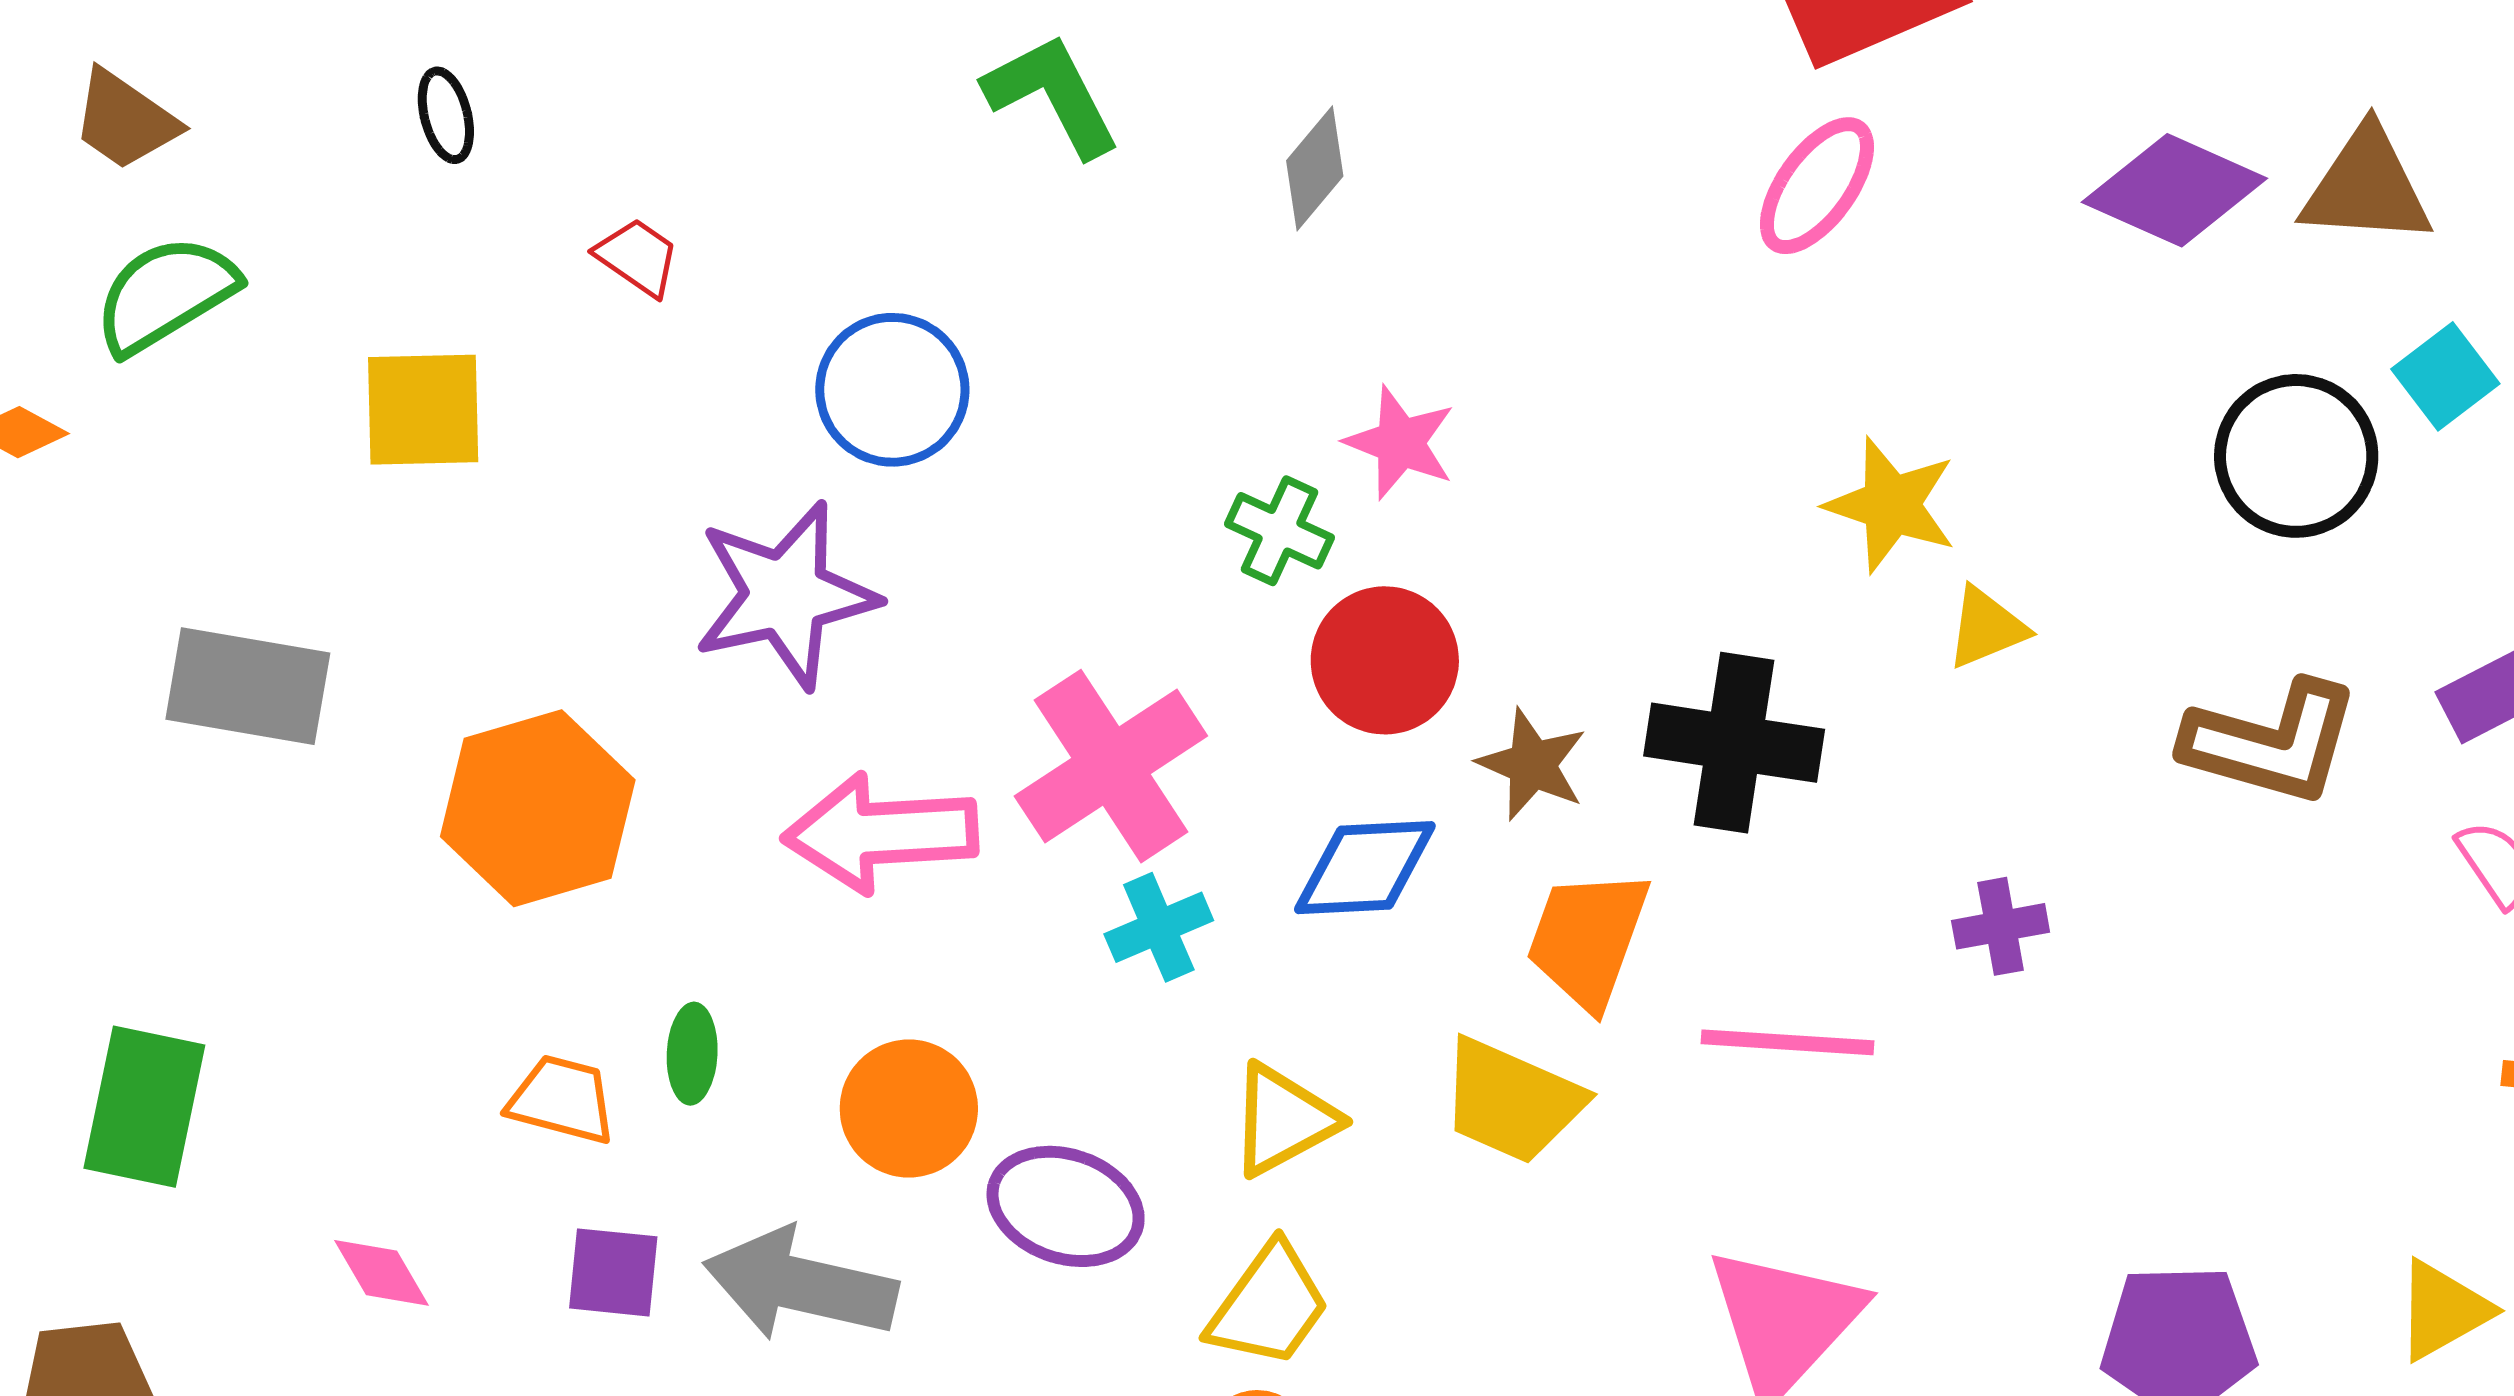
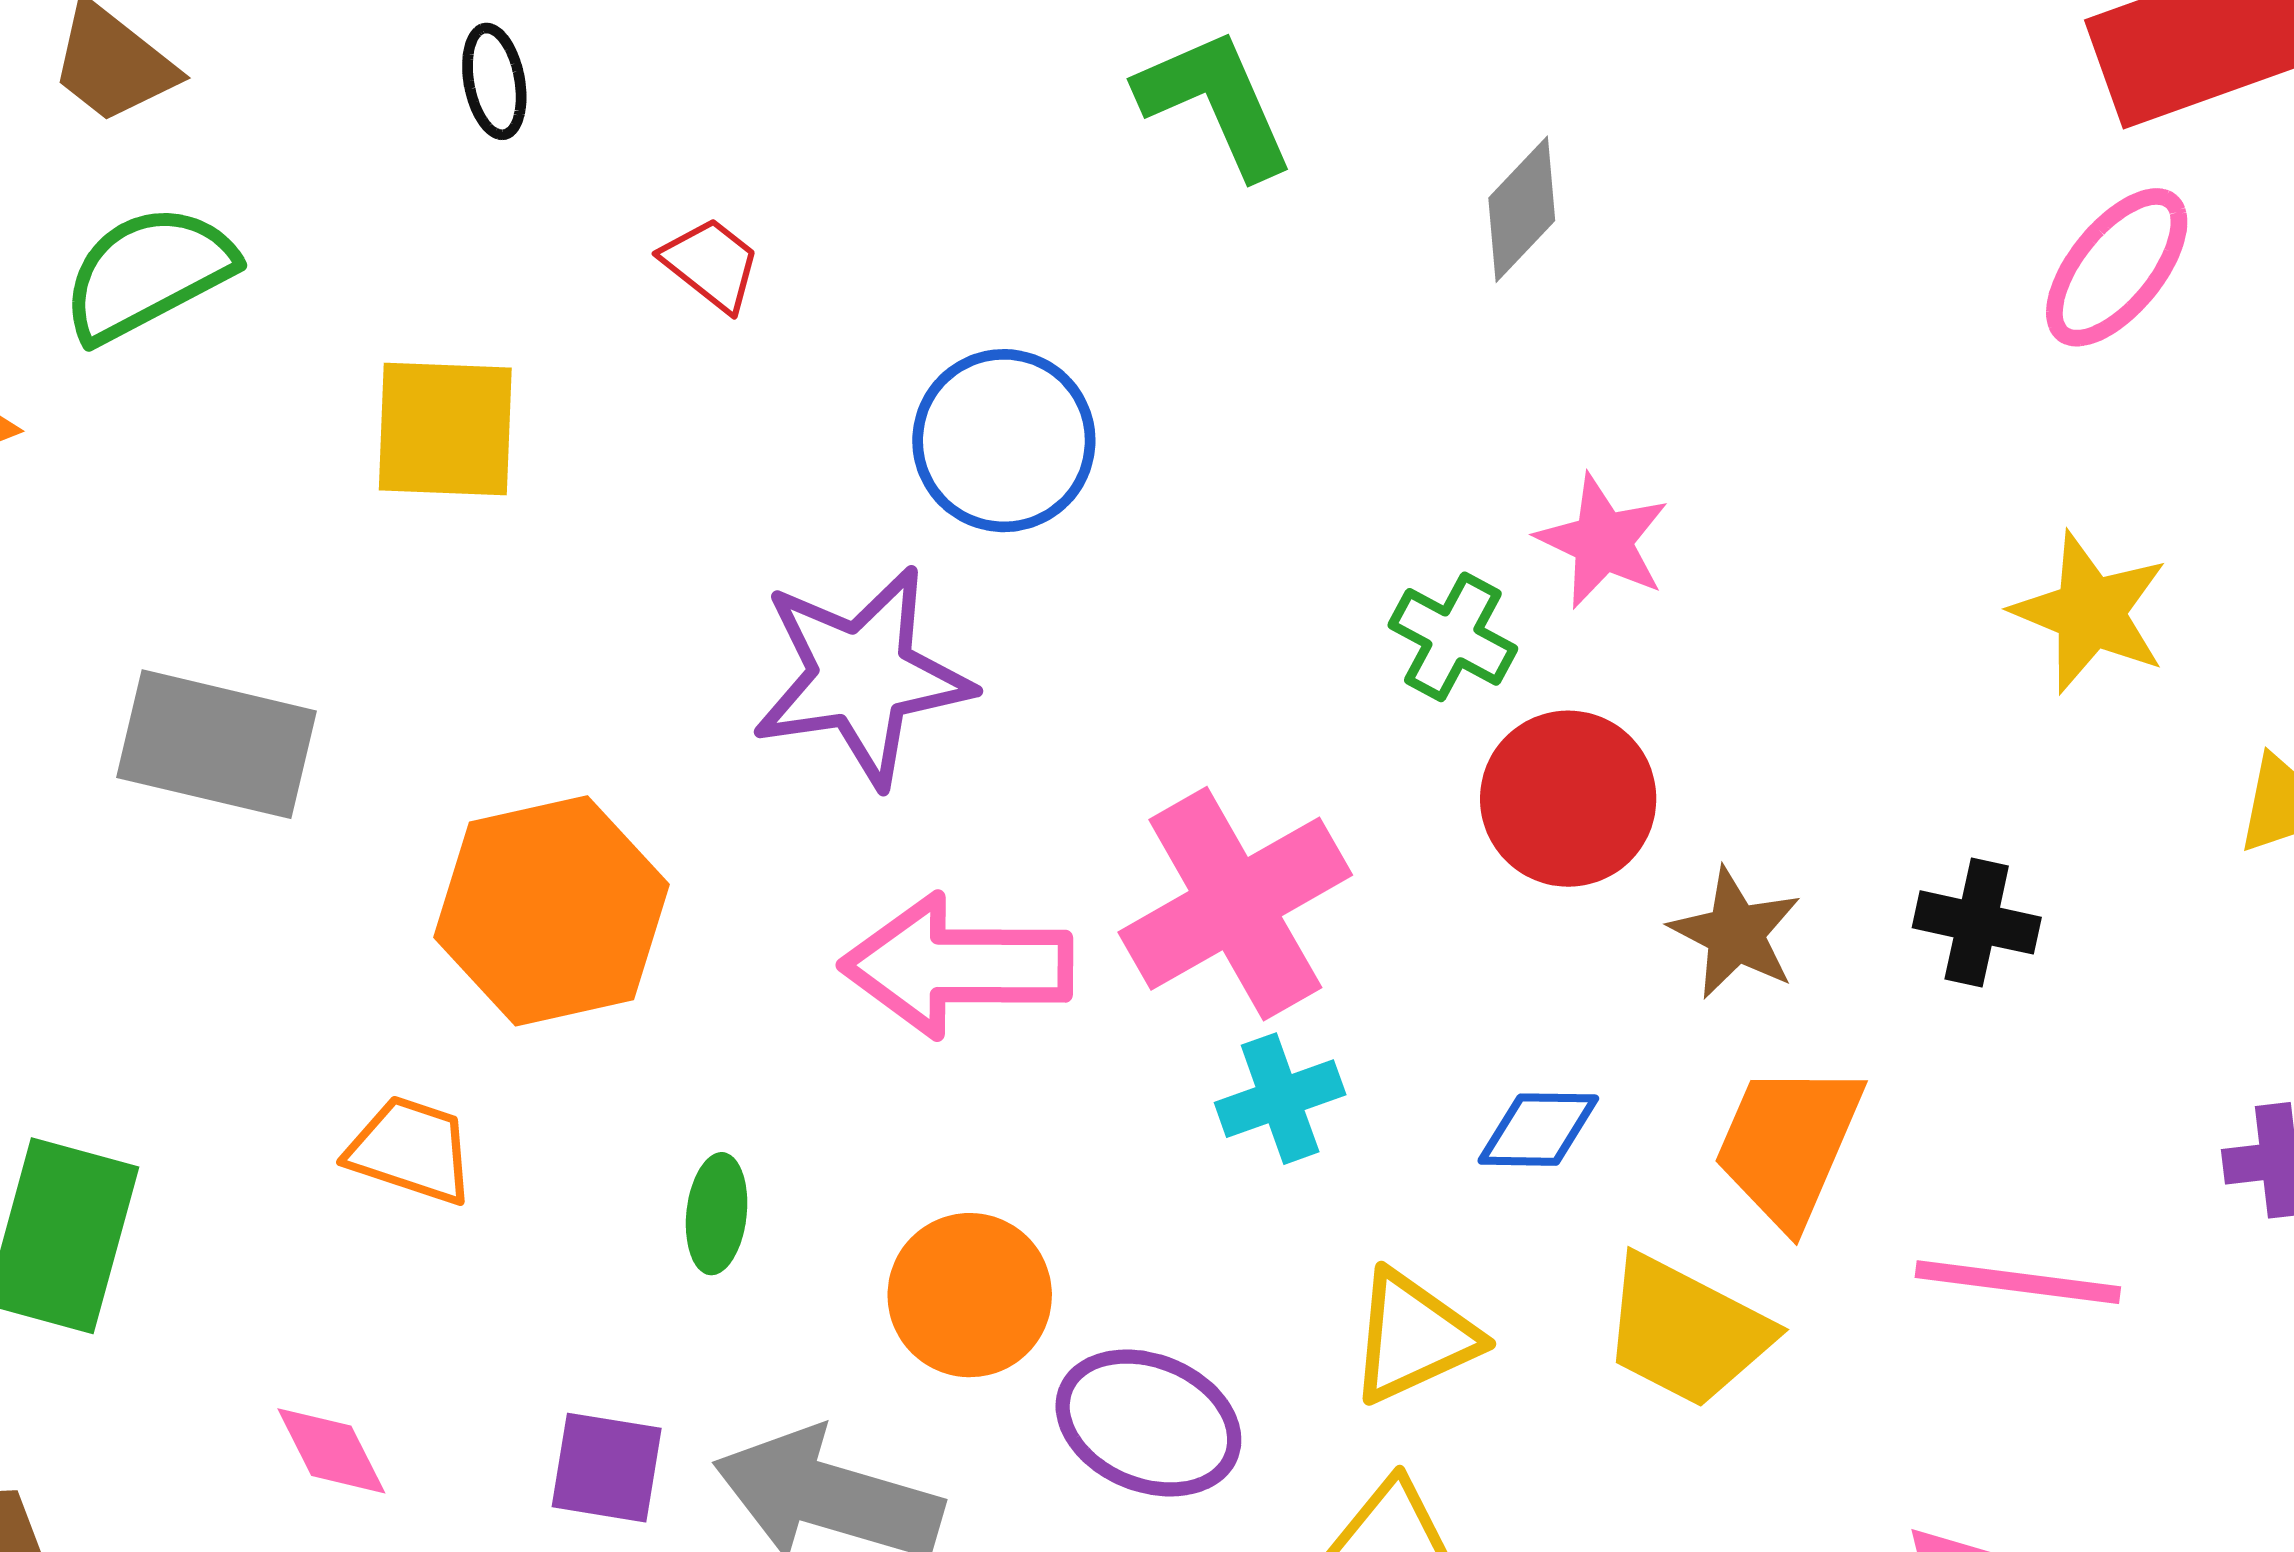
yellow star: (1891, 505) -> (2090, 612), moved
black cross: (1734, 743) -> (1977, 922), size x0.6
blue diamond: (1365, 868) -> (1538, 1130), moved, size x0.7
orange trapezoid: (562, 1100) -> (411, 1150), moved

